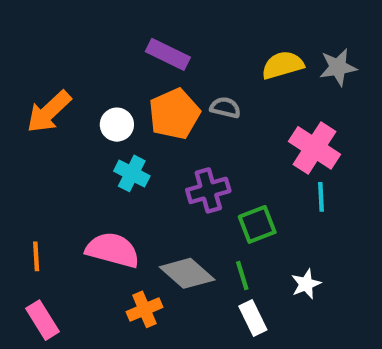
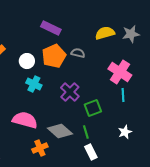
purple cross: (208, 190) -> (70, 92), turned -30
white star: (306, 284) -> (125, 132), moved

